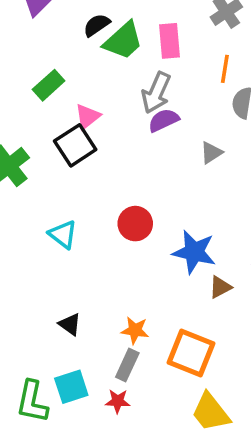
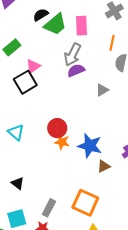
orange star: (135, 330) -> (62, 142), moved

